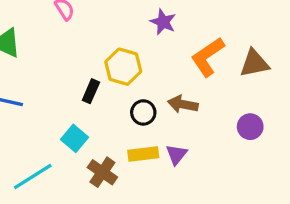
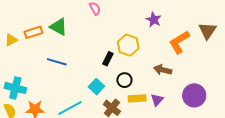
brown triangle: (254, 63) -> (207, 31), moved, turned -48
black circle: (143, 112) -> (124, 80), moved
purple circle: (250, 127) -> (194, 95), moved, size x1.5

